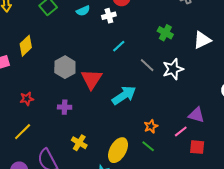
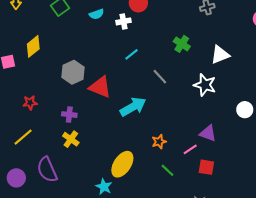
white star: (173, 69) -> (205, 85), moved, turned 30
red triangle: (92, 79) -> (100, 87), turned -45
yellow cross: (79, 143) -> (71, 139), moved
green line: (148, 146) -> (168, 170), moved

